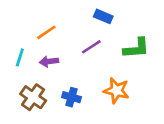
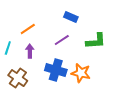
purple arrow: (49, 61) -> (30, 51), turned 96
blue cross: (71, 97) -> (56, 70), moved, size x1.5

